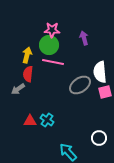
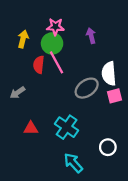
yellow arrow: (27, 55) -> (23, 39), moved
pink line: (53, 62) -> (57, 62), turned 50
red semicircle: (28, 74) -> (39, 65), moved
cyan cross: (47, 120) -> (67, 127), moved, size x1.5

